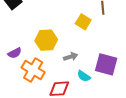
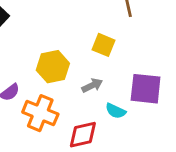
yellow square: (83, 22) -> (104, 45), moved

